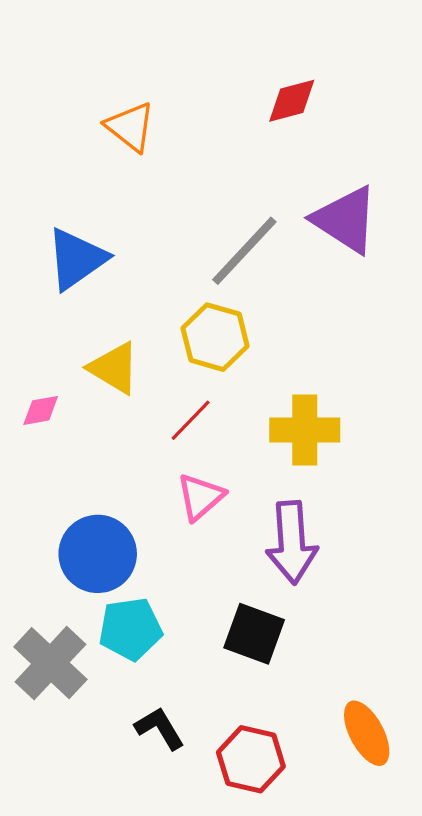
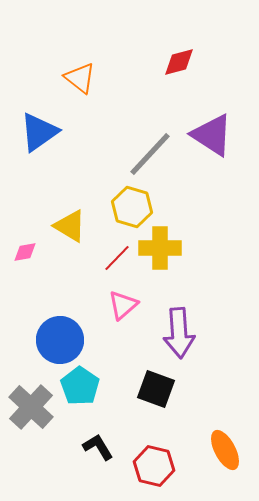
blue triangle: (77, 259) -> (39, 132), moved
yellow cross: (305, 430) -> (160, 248), moved
cyan pentagon: (130, 629) -> (80, 386), turned -30

